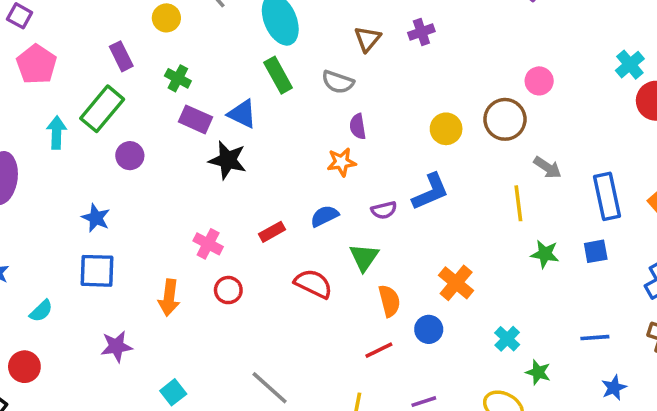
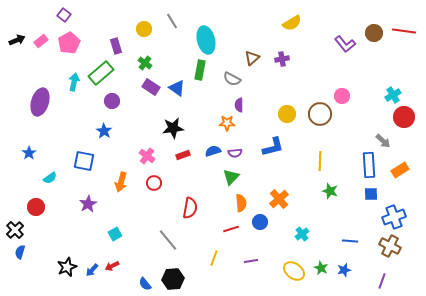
green rectangle: (278, 75) -> (200, 70), turned 30
black star: (228, 160) -> (173, 128), moved, turned -30
gray arrow: (547, 167) -> (383, 141), moved
purple semicircle: (384, 210) -> (235, 153), moved
blue star: (96, 218) -> (104, 131), moved
blue square: (596, 251) -> (371, 194), moved
red semicircle: (313, 284) -> (190, 208), moved, turned 65
purple star: (116, 346) -> (88, 204), turned -30
green star: (538, 372) -> (321, 268), moved
blue star: (614, 388) -> (344, 270), moved

